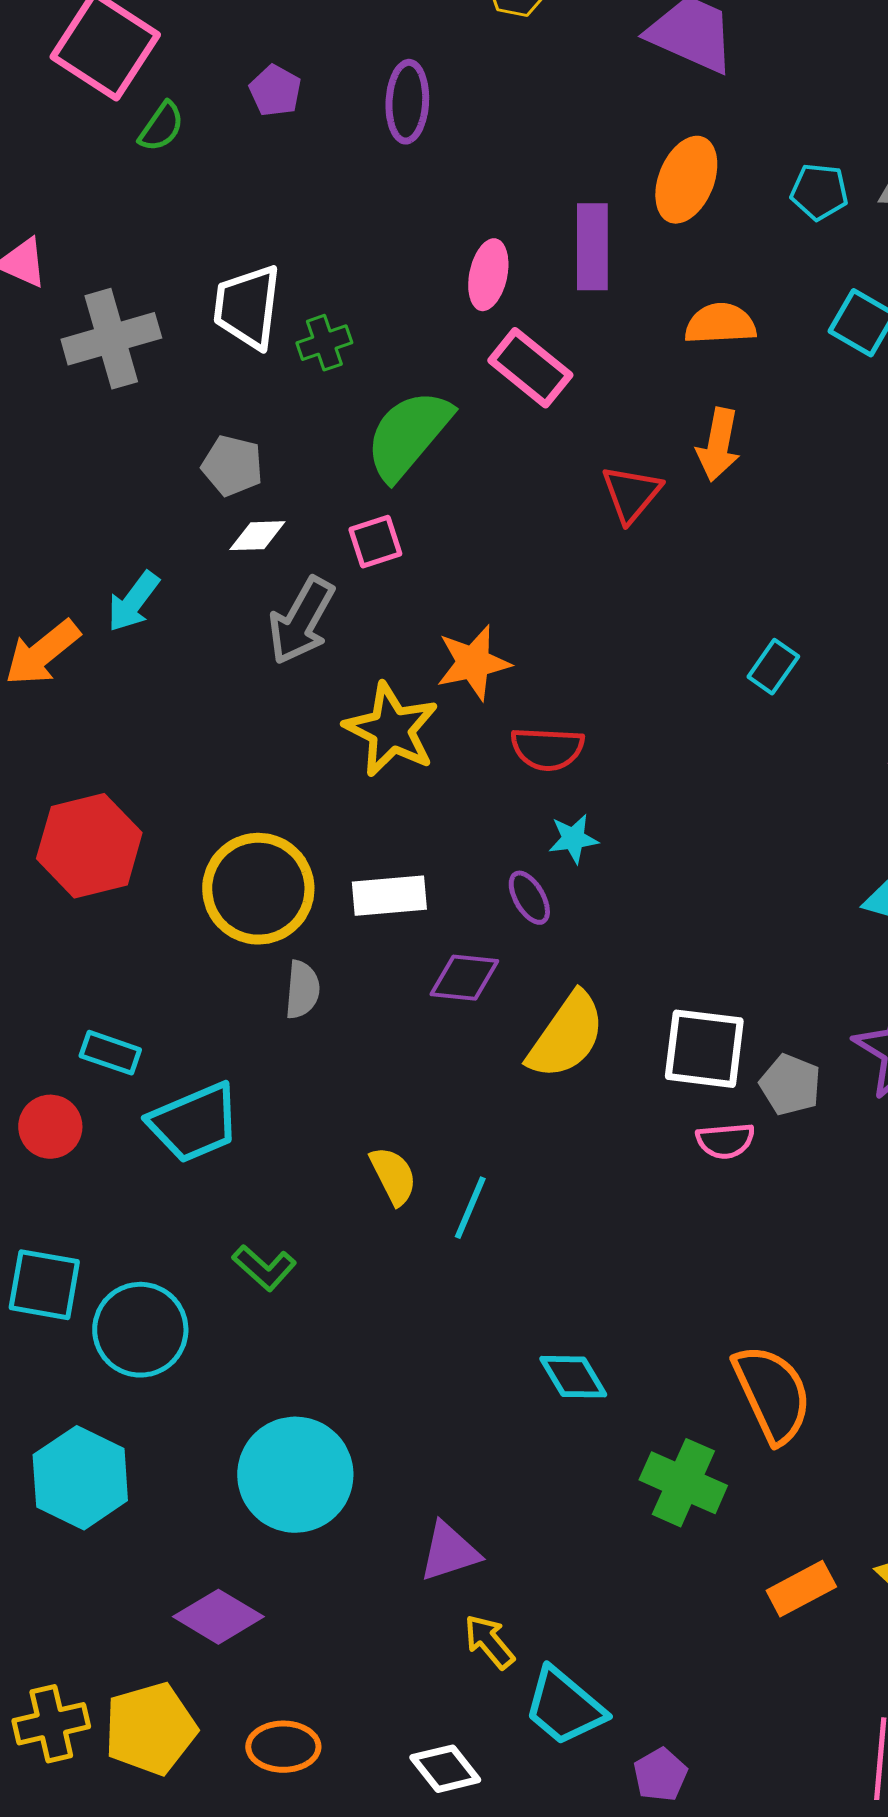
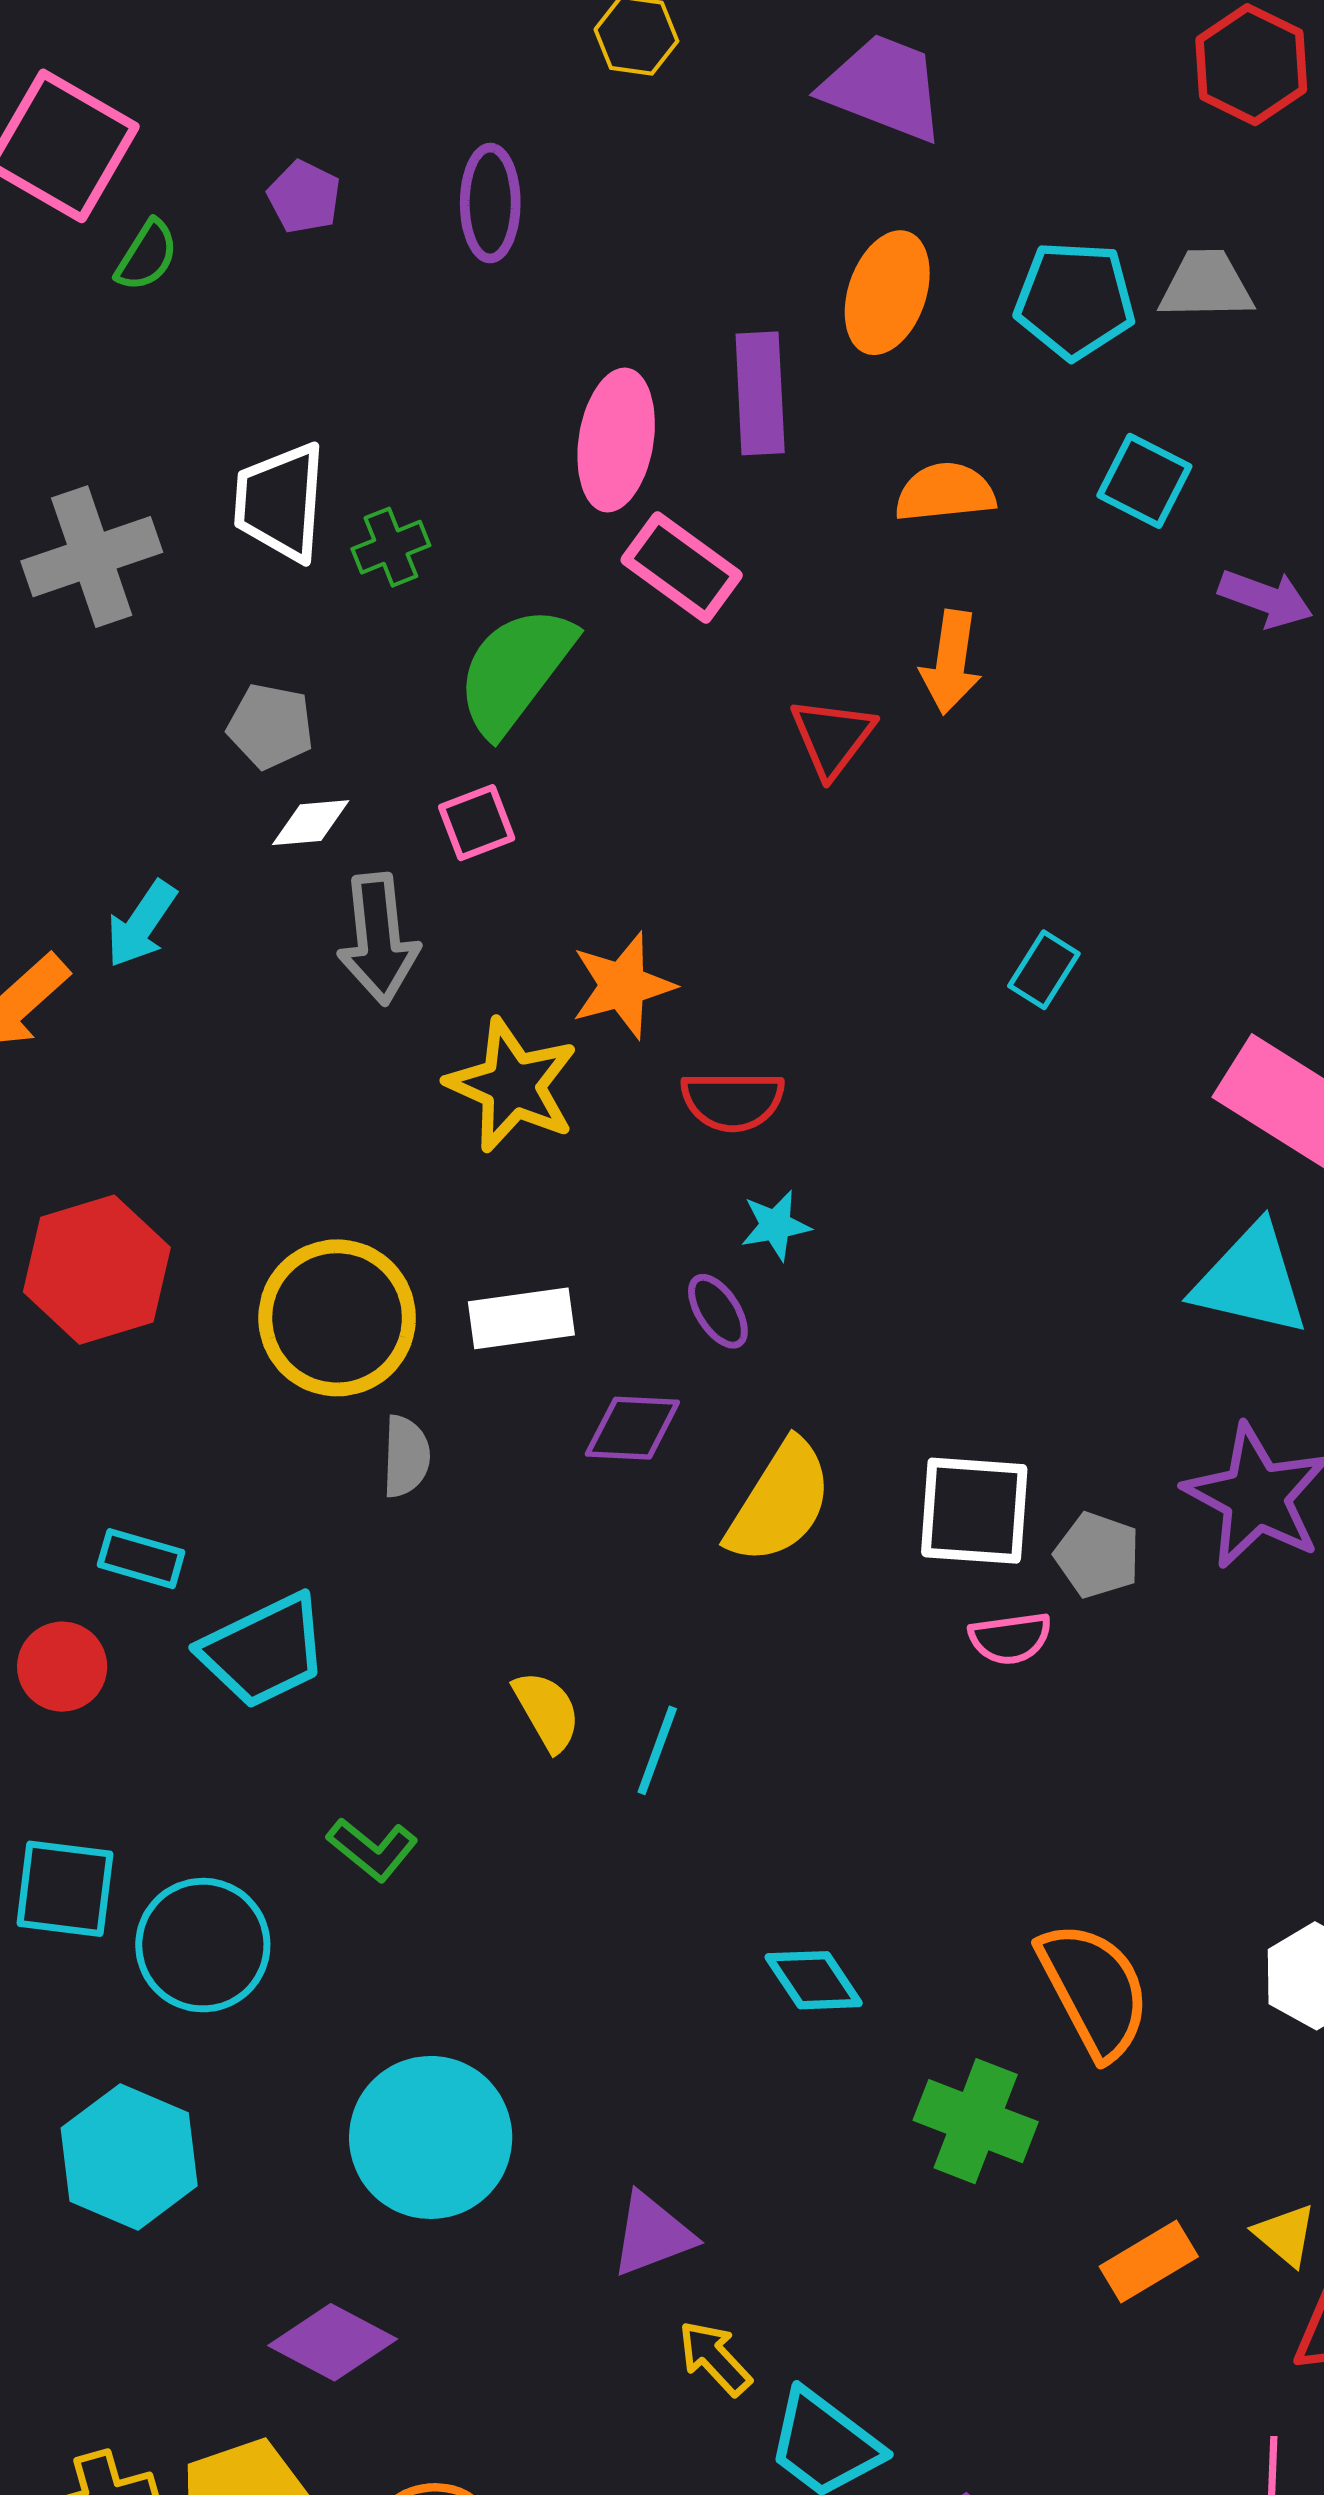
cyan pentagon: (819, 192) -> (1075, 300), size x1.5
pink ellipse: (488, 275) -> (616, 440), size x1.4
gray arrow: (301, 621) -> (378, 939), turned -32

